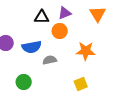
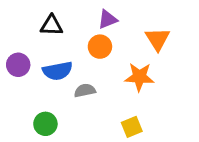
orange triangle: (98, 14) -> (158, 39), moved
black triangle: (42, 17) -> (51, 25), moved

